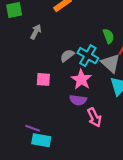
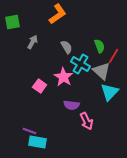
gray semicircle: (67, 56) -> (67, 47), moved, turned 96
pink square: (43, 79) -> (40, 86), turned 32
pink star: (81, 79) -> (64, 77), moved

